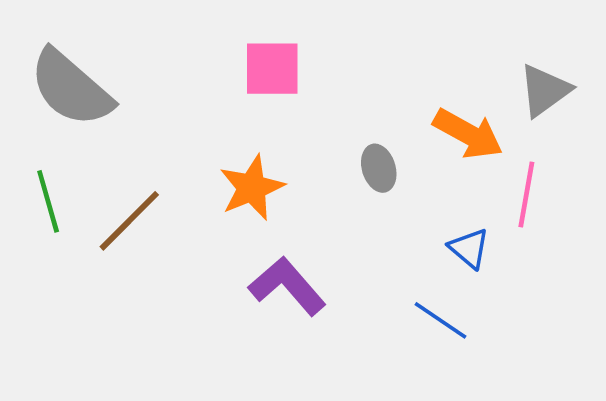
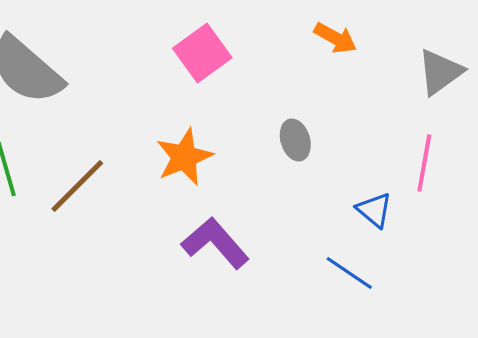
pink square: (272, 69) -> (202, 53), turned -36
orange arrow: (468, 134) -> (335, 38), moved, size x0.7

